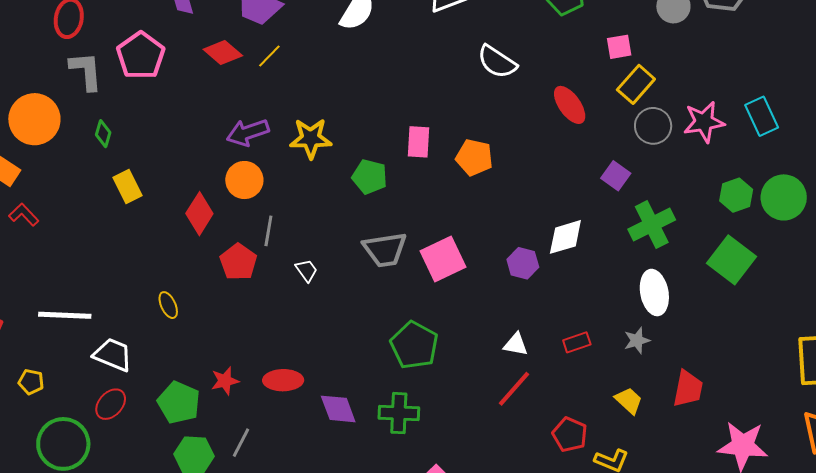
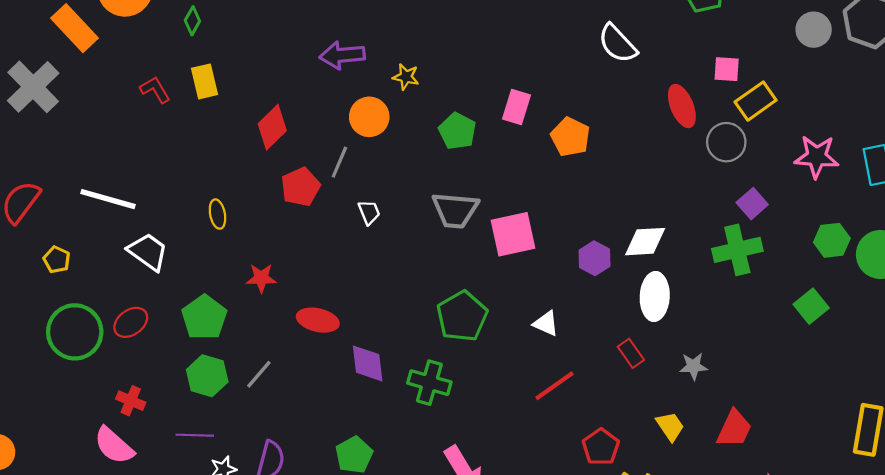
pink square: (619, 47) -> (727, 69), moved
gray circle: (653, 126) -> (726, 142), moved
yellow star: (311, 138) -> (406, 77), size x0.6
purple square: (616, 176) -> (752, 204), moved
orange circle: (244, 180) -> (369, 117), moved
red L-shape: (24, 215) -> (155, 90), moved
green square: (732, 260) -> (811, 306), size x0.7
white ellipse: (654, 293) -> (655, 296), moved
red rectangle: (577, 342) -> (631, 353), turned 60
white triangle: (516, 344) -> (546, 323), moved
red star: (225, 381) -> (261, 278), moved
red ellipse: (111, 404) -> (131, 322), moved

